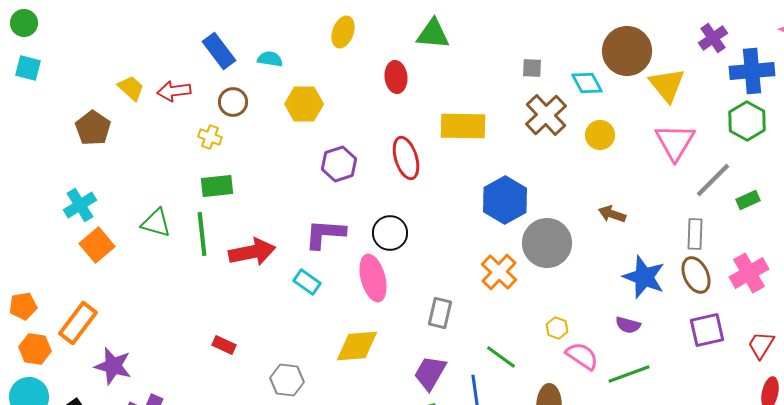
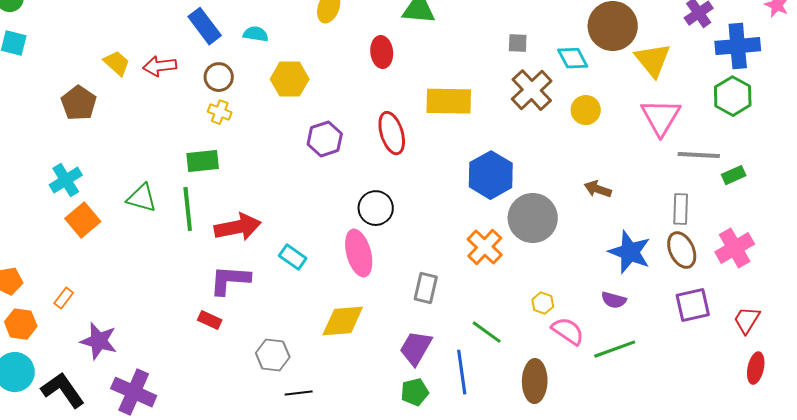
yellow cross: (210, 137) -> (220, 112), moved
gray line: (713, 180) -> (699, 155), turned 48
purple L-shape: (325, 234) -> (230, 280), moved
orange rectangle: (78, 323) -> (64, 298), size x0.5

